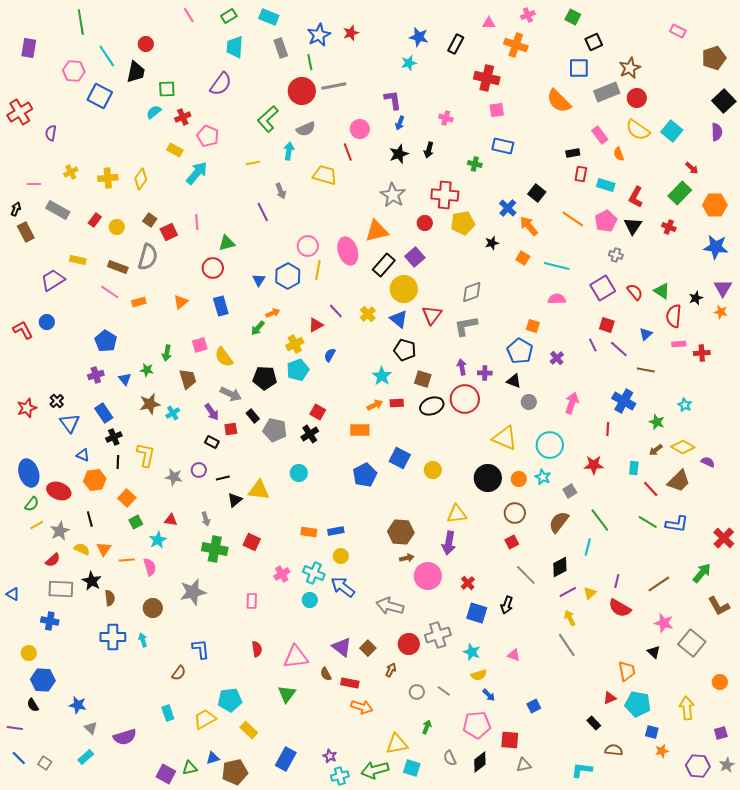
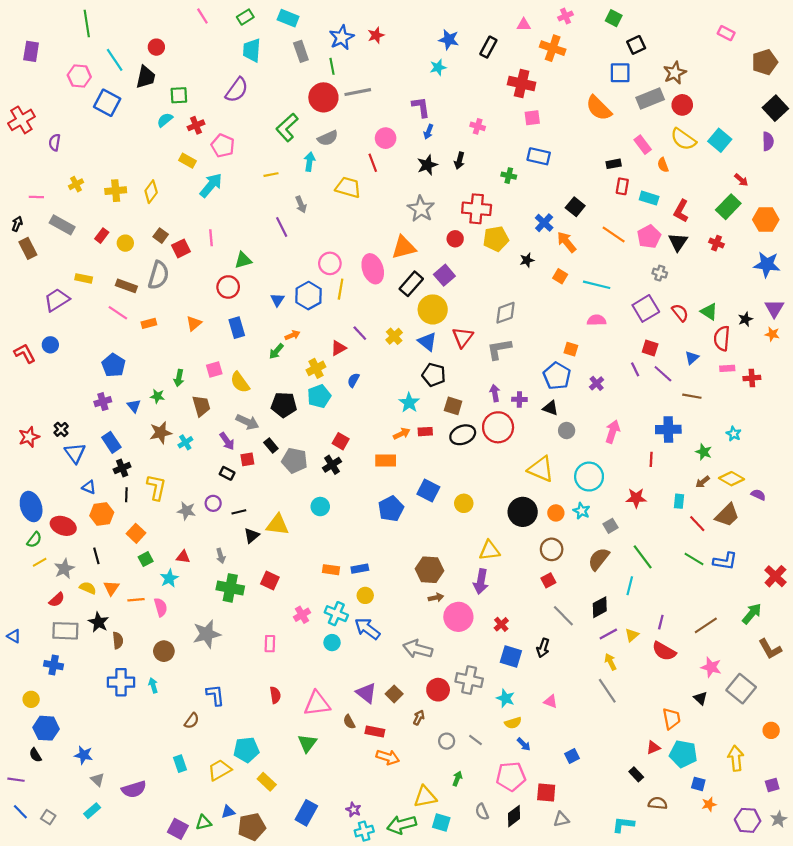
blue cross: (624, 401) -> (668, 429), turned -30
gray cross: (438, 635) -> (469, 680), turned 30

